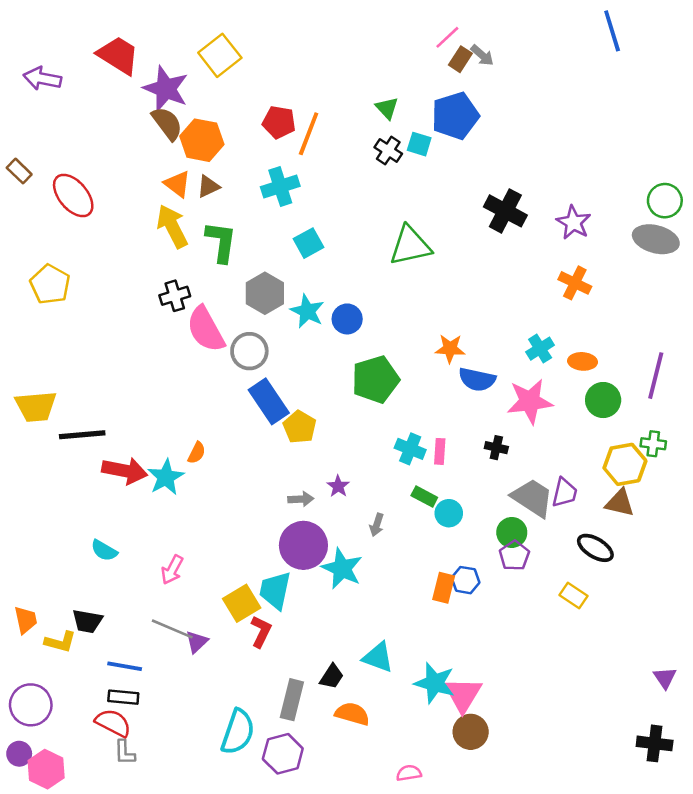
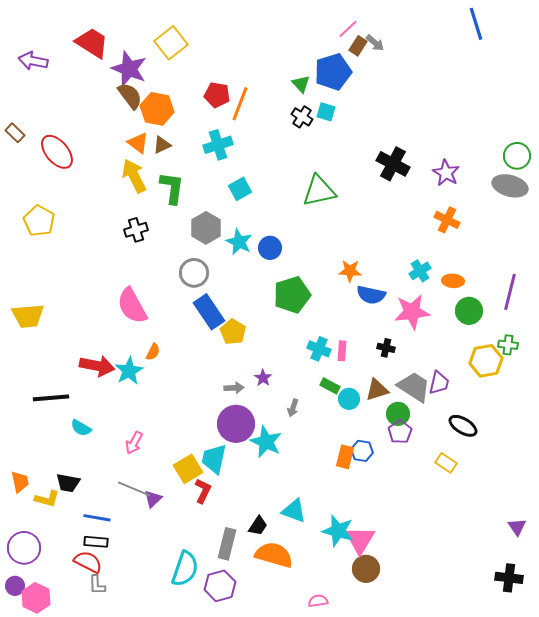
blue pentagon: (455, 116) -> (333, 72), moved
pink semicircle: (206, 329) -> (132, 306), moved
black line: (82, 435) -> (51, 398), moved
brown triangle: (620, 503) -> (377, 390), moved, turned -30
orange semicircle: (352, 714) -> (274, 555), size x1.4

